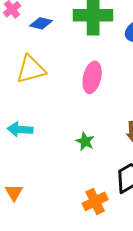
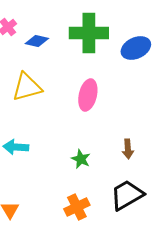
orange cross: (95, 201) -> (77, 207), moved

